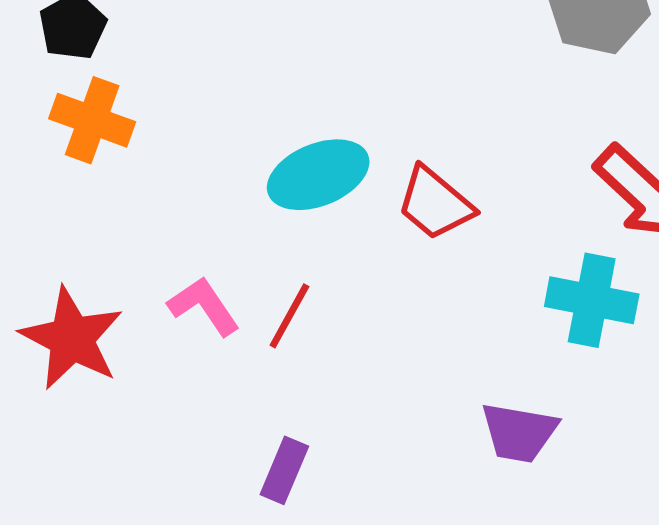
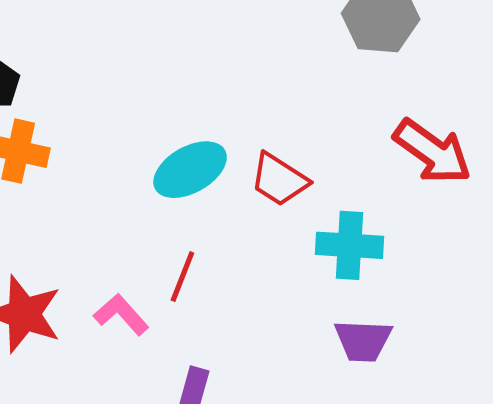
cyan cross: (592, 300) -> (350, 245), moved
pink L-shape: (204, 306) -> (121, 314), moved

